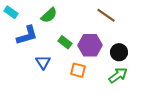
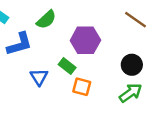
brown line: (106, 15) -> (135, 20), moved
green rectangle: (65, 42) -> (67, 66), moved
purple hexagon: (90, 45) -> (85, 40), moved

